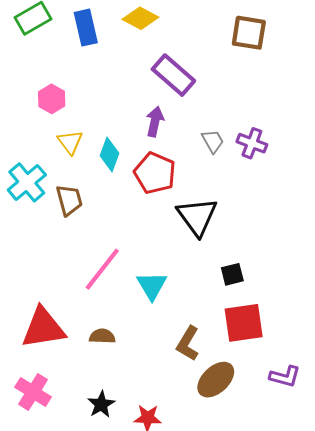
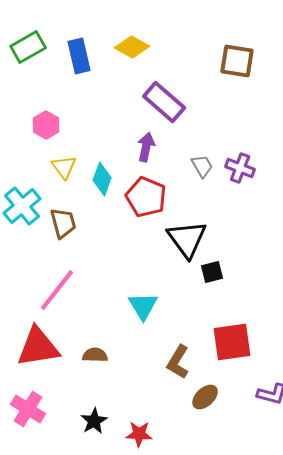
pink line: (102, 269) -> (57, 290), moved
black square: (232, 274) -> (212, 272), moved
brown ellipse: (216, 380) -> (205, 397), size x0.7

